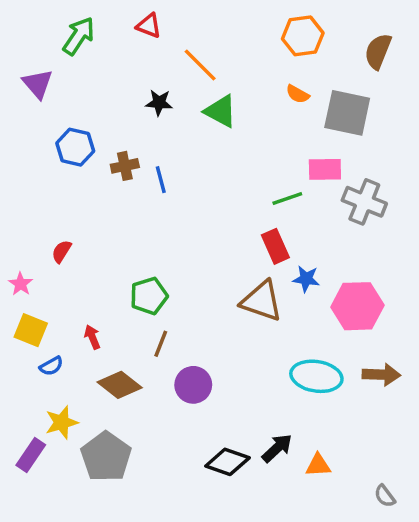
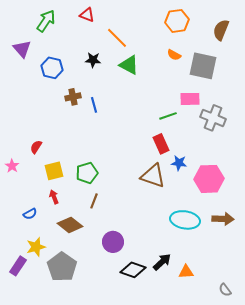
blue hexagon: (75, 147) -> (52, 68), moved
yellow square: (31, 330) -> (54, 171), moved, turned -36
purple circle: (193, 385) -> (113, 242), moved

